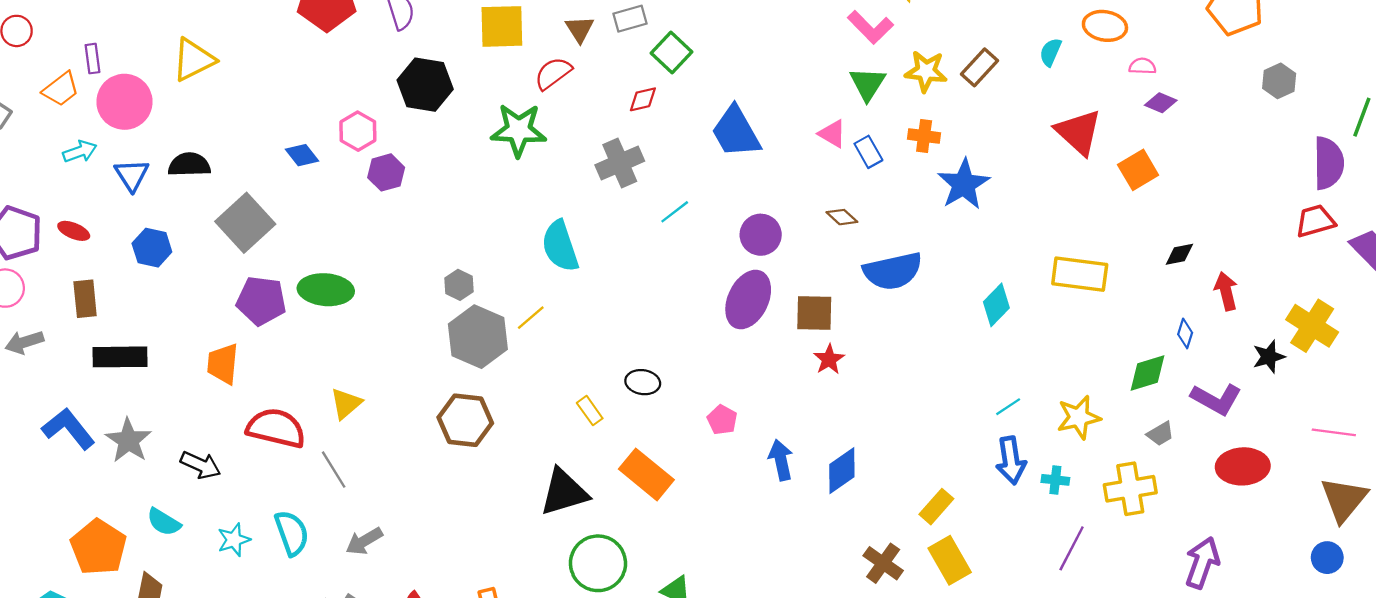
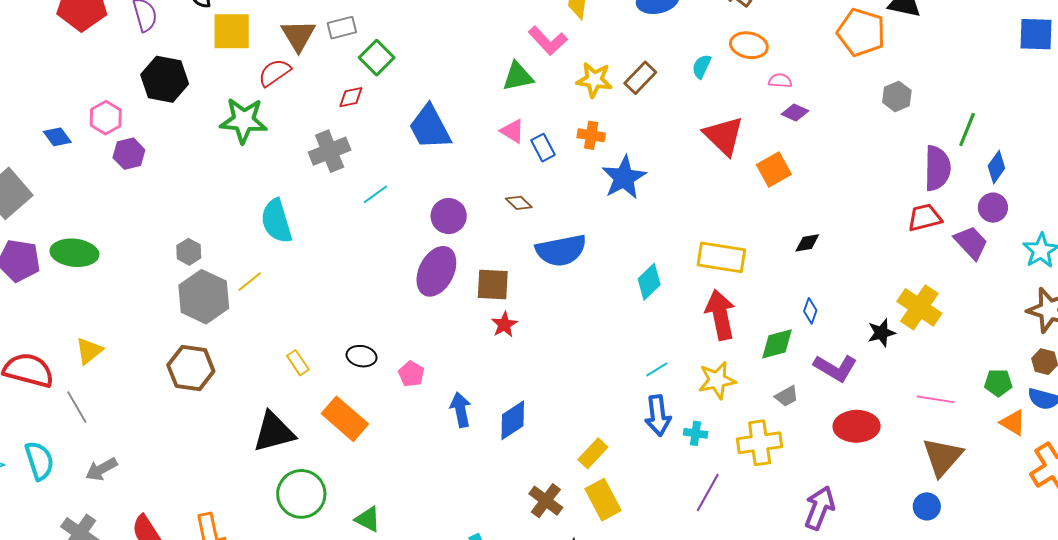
brown triangle: (580, 29) -> (298, 35), size x1.4
green triangle: (868, 84) -> (518, 76), moved, turned 44
red arrow: (1226, 291) -> (720, 315), moved, size x1.5
black ellipse: (643, 382) -> (362, 356), moved

